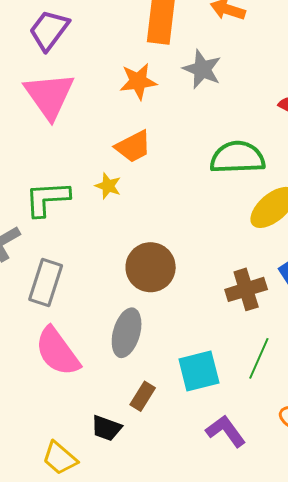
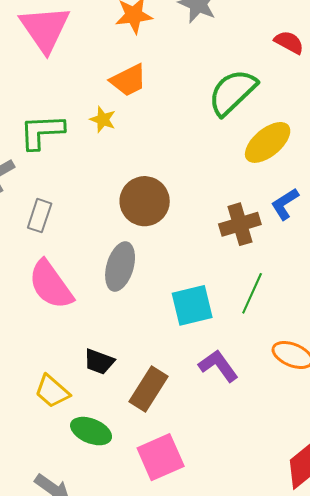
green semicircle: (237, 157) -> (232, 92), turned -42
gray rectangle: (46, 283) -> (40, 216), size x0.7
brown rectangle: (143, 396) -> (149, 389), moved, size x1.5

